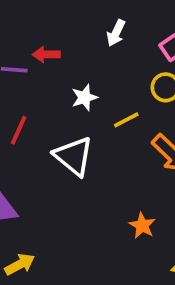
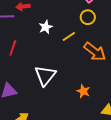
white triangle: (74, 156) -> (45, 75), moved, turned 35

